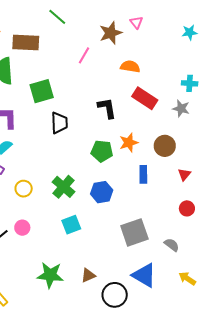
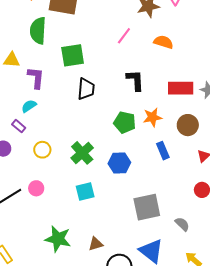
pink line: (84, 55) -> (124, 36), moved
red rectangle: (145, 98) -> (181, 88), moved, turned -40
blue rectangle: (143, 174) -> (163, 151), turned -30

